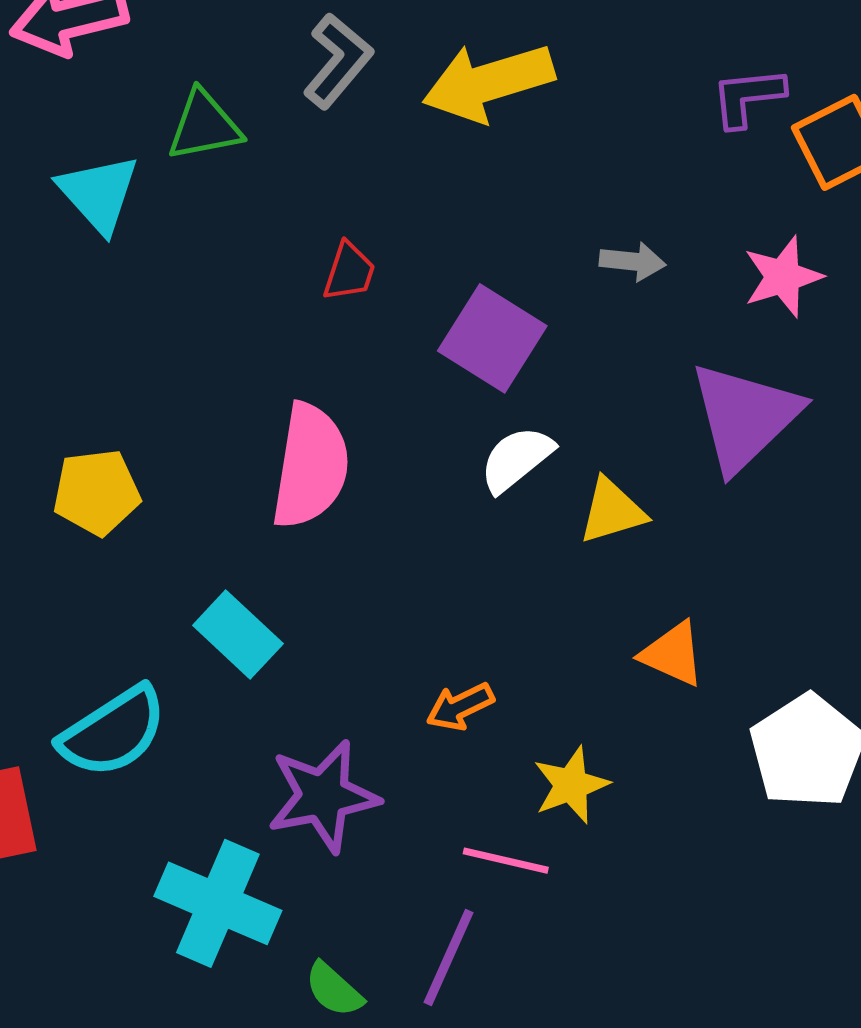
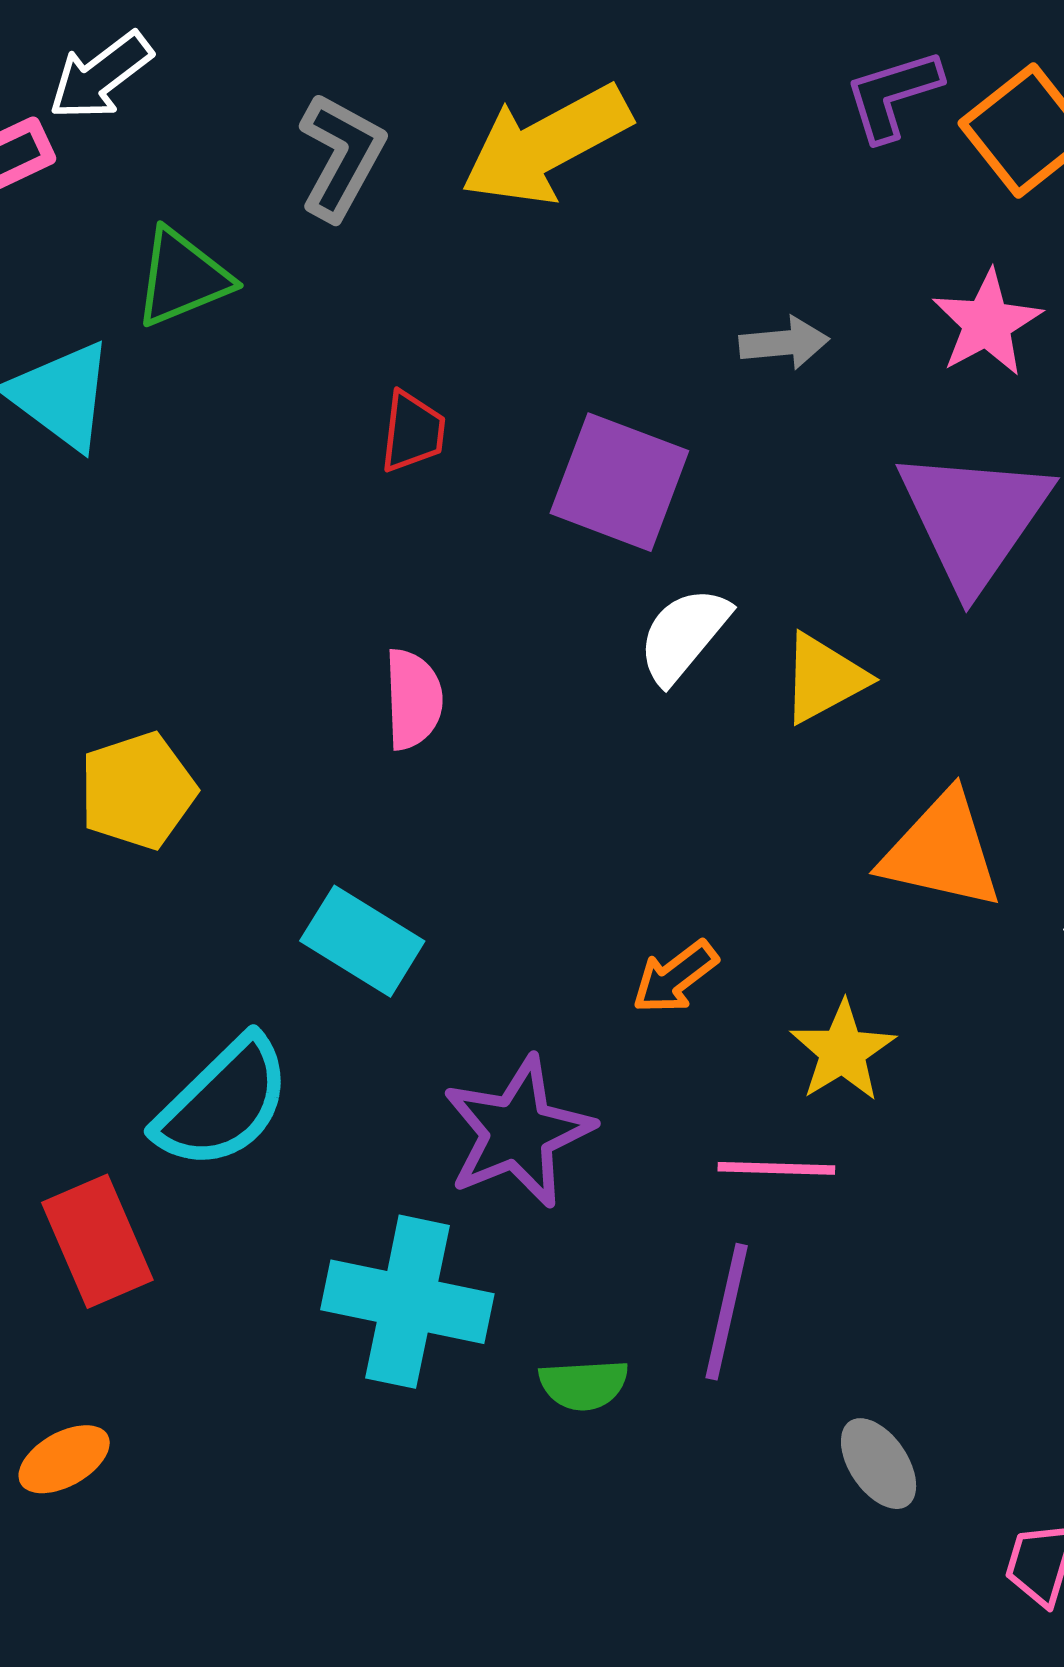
pink semicircle: (310, 466) -> (413, 699), size x0.6
orange triangle: (673, 654) -> (942, 851), size x1.4
green semicircle: (334, 990) -> (584, 1385), turned -34

